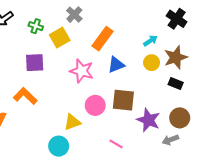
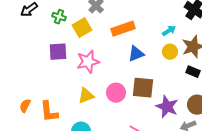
orange rectangle: (102, 39) -> (123, 29), turned 35
pink star: (82, 71) -> (88, 62), moved, turned -30
orange L-shape: (25, 96) -> (49, 112), moved, turned -140
yellow triangle: (72, 122) -> (86, 96), moved

